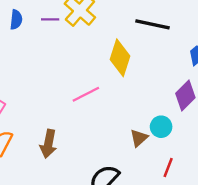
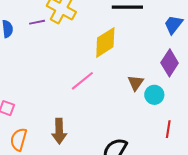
yellow diamond: (120, 58) -> (105, 42), turned 52
brown triangle: (139, 138) -> (136, 83), moved

